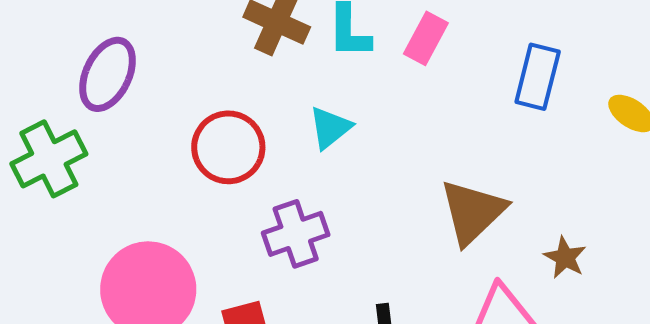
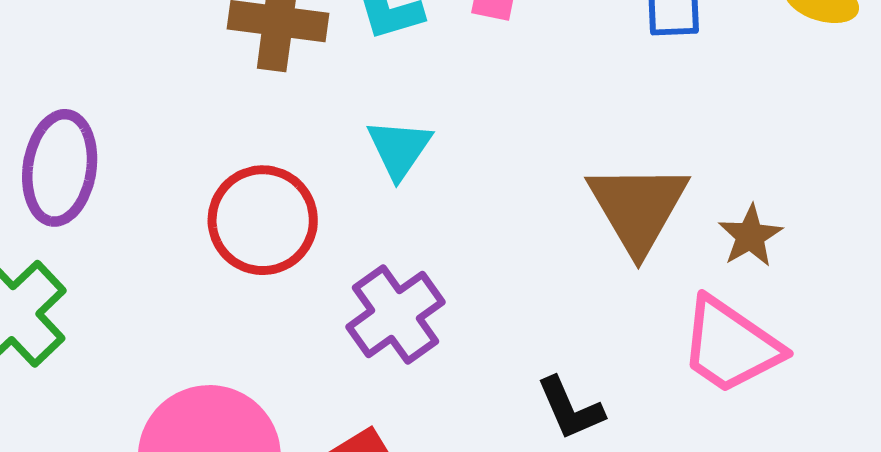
brown star: (565, 258) -> (750, 236), moved, turned 30

